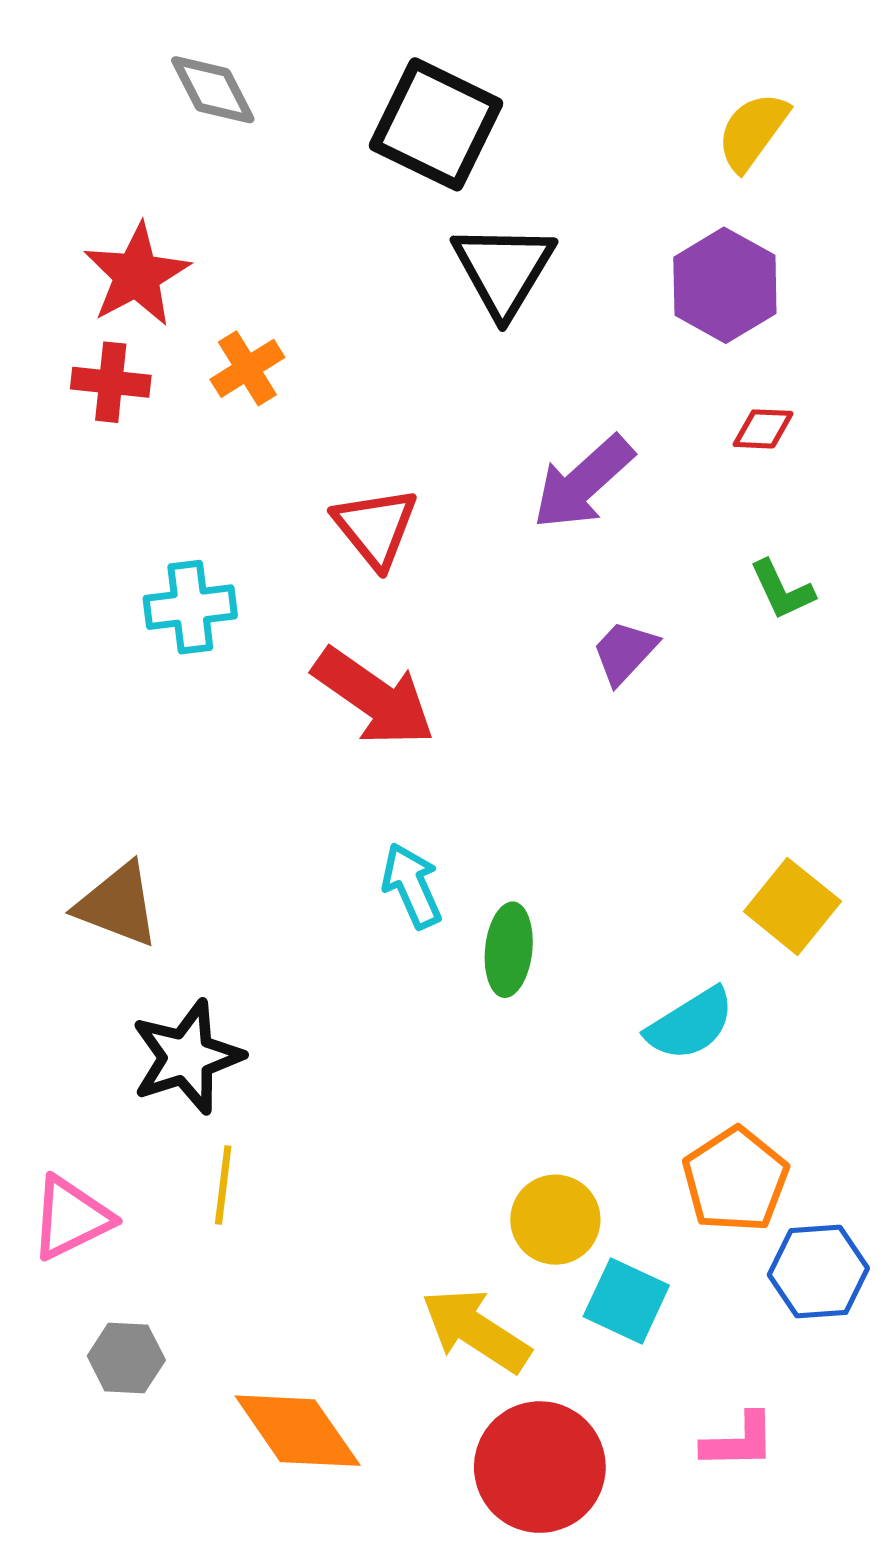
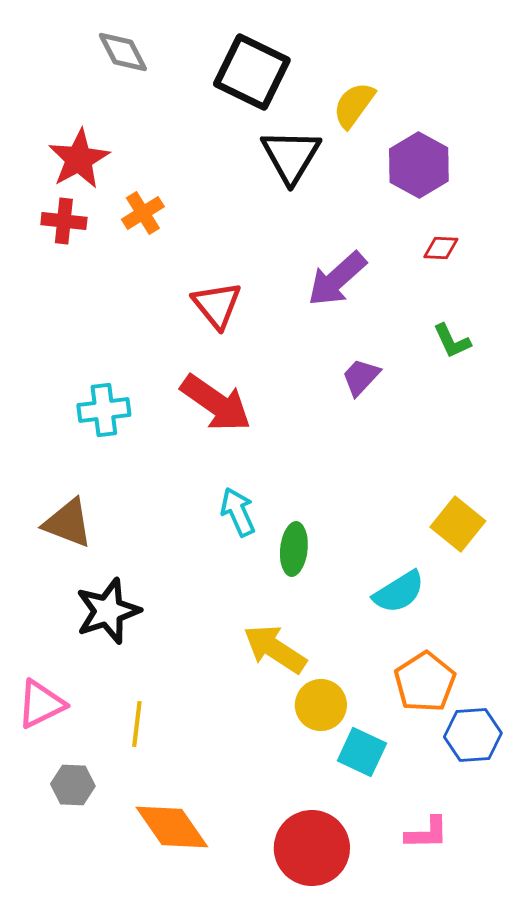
yellow semicircle: (753, 131) -> (354, 105), moved
cyan cross: (190, 607) -> (104, 410), moved
yellow line: (223, 1185) -> (137, 724), moved
yellow arrow: (476, 1330) -> (275, 649), moved

